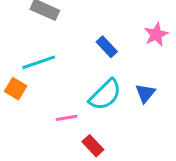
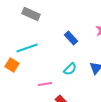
cyan semicircle: (105, 95) -> (70, 69), size x0.6

